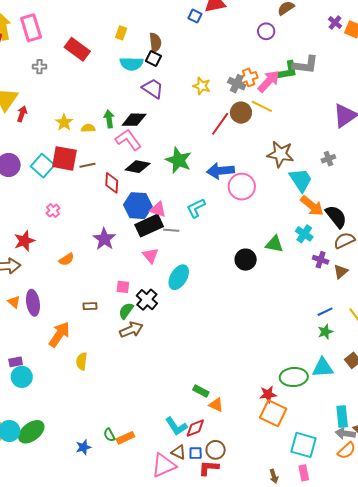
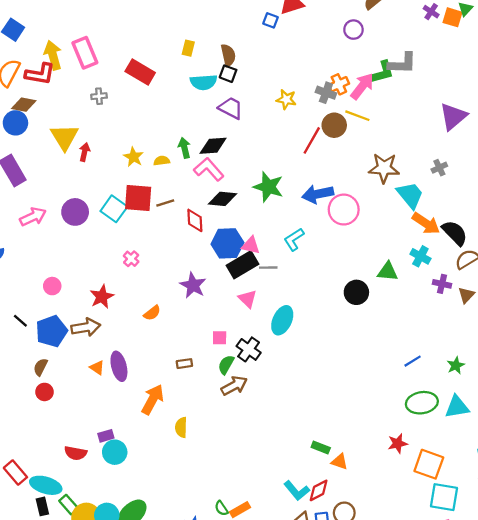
blue line: (325, 312) -> (413, 361), moved
green ellipse: (294, 377) -> (422, 403), moved
orange square: (273, 413) -> (429, 464), moved

